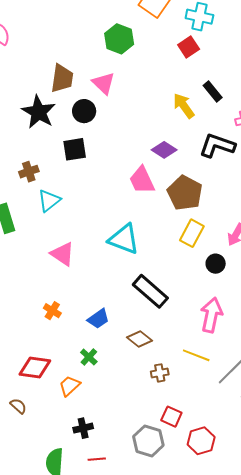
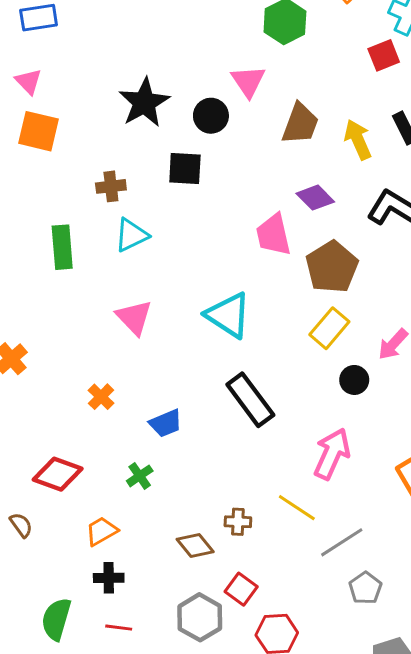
brown trapezoid: (62, 78) -> (300, 124), moved
brown diamond: (139, 339) -> (195, 545), moved
orange trapezoid: (70, 386) -> (102, 531), moved

